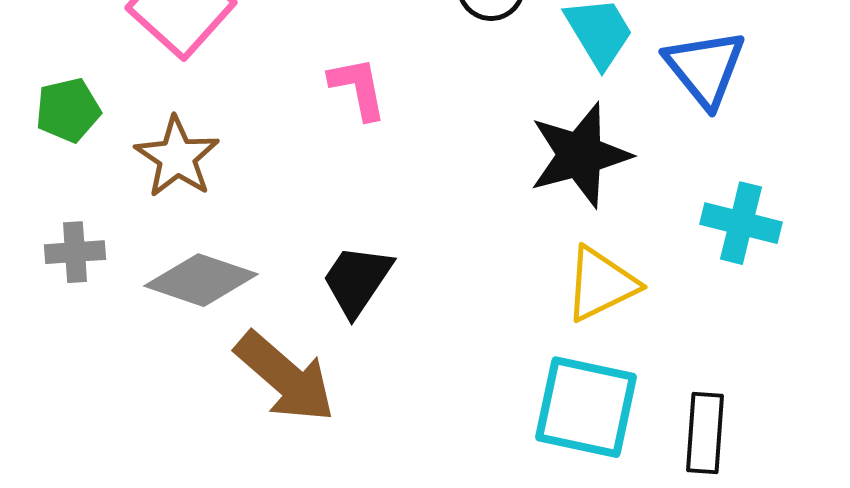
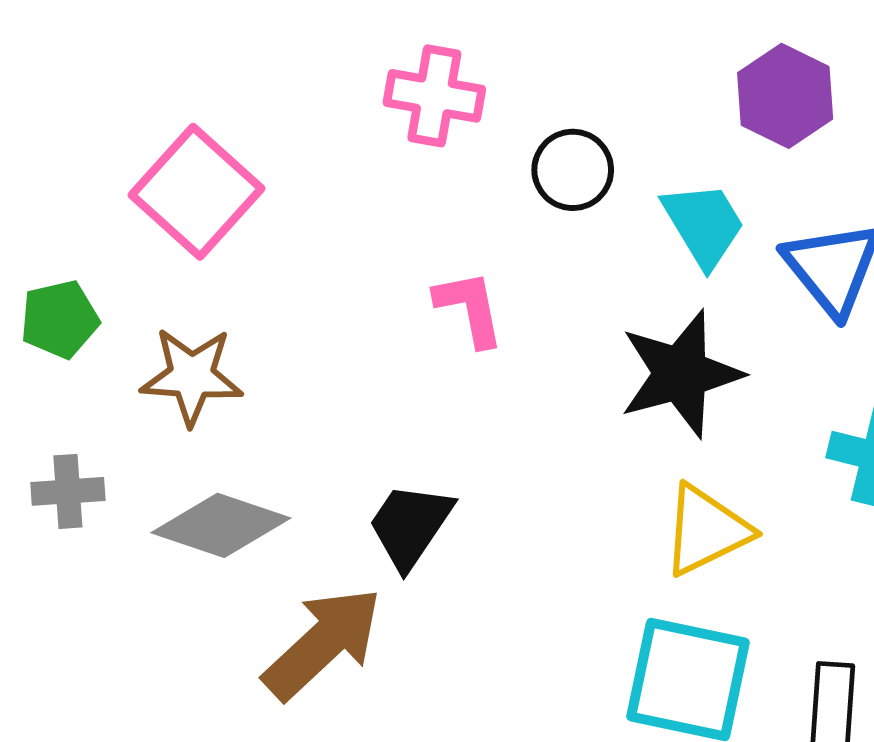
pink L-shape: (358, 88) -> (470, 308), moved
brown star: (177, 157) -> (192, 376), turned -30
brown arrow: (285, 377) -> (323, 643), turned -84

